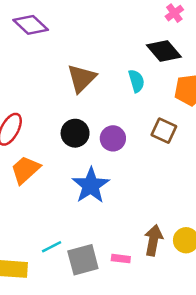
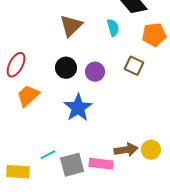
brown arrow: (153, 240) -> (126, 150), turned 70
pink rectangle: (121, 259) -> (101, 164), size x1.6

